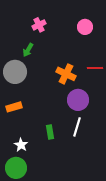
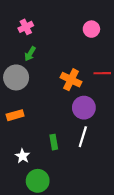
pink cross: (39, 25) -> (26, 27), moved
green circle: (16, 168) -> (38, 181), moved

